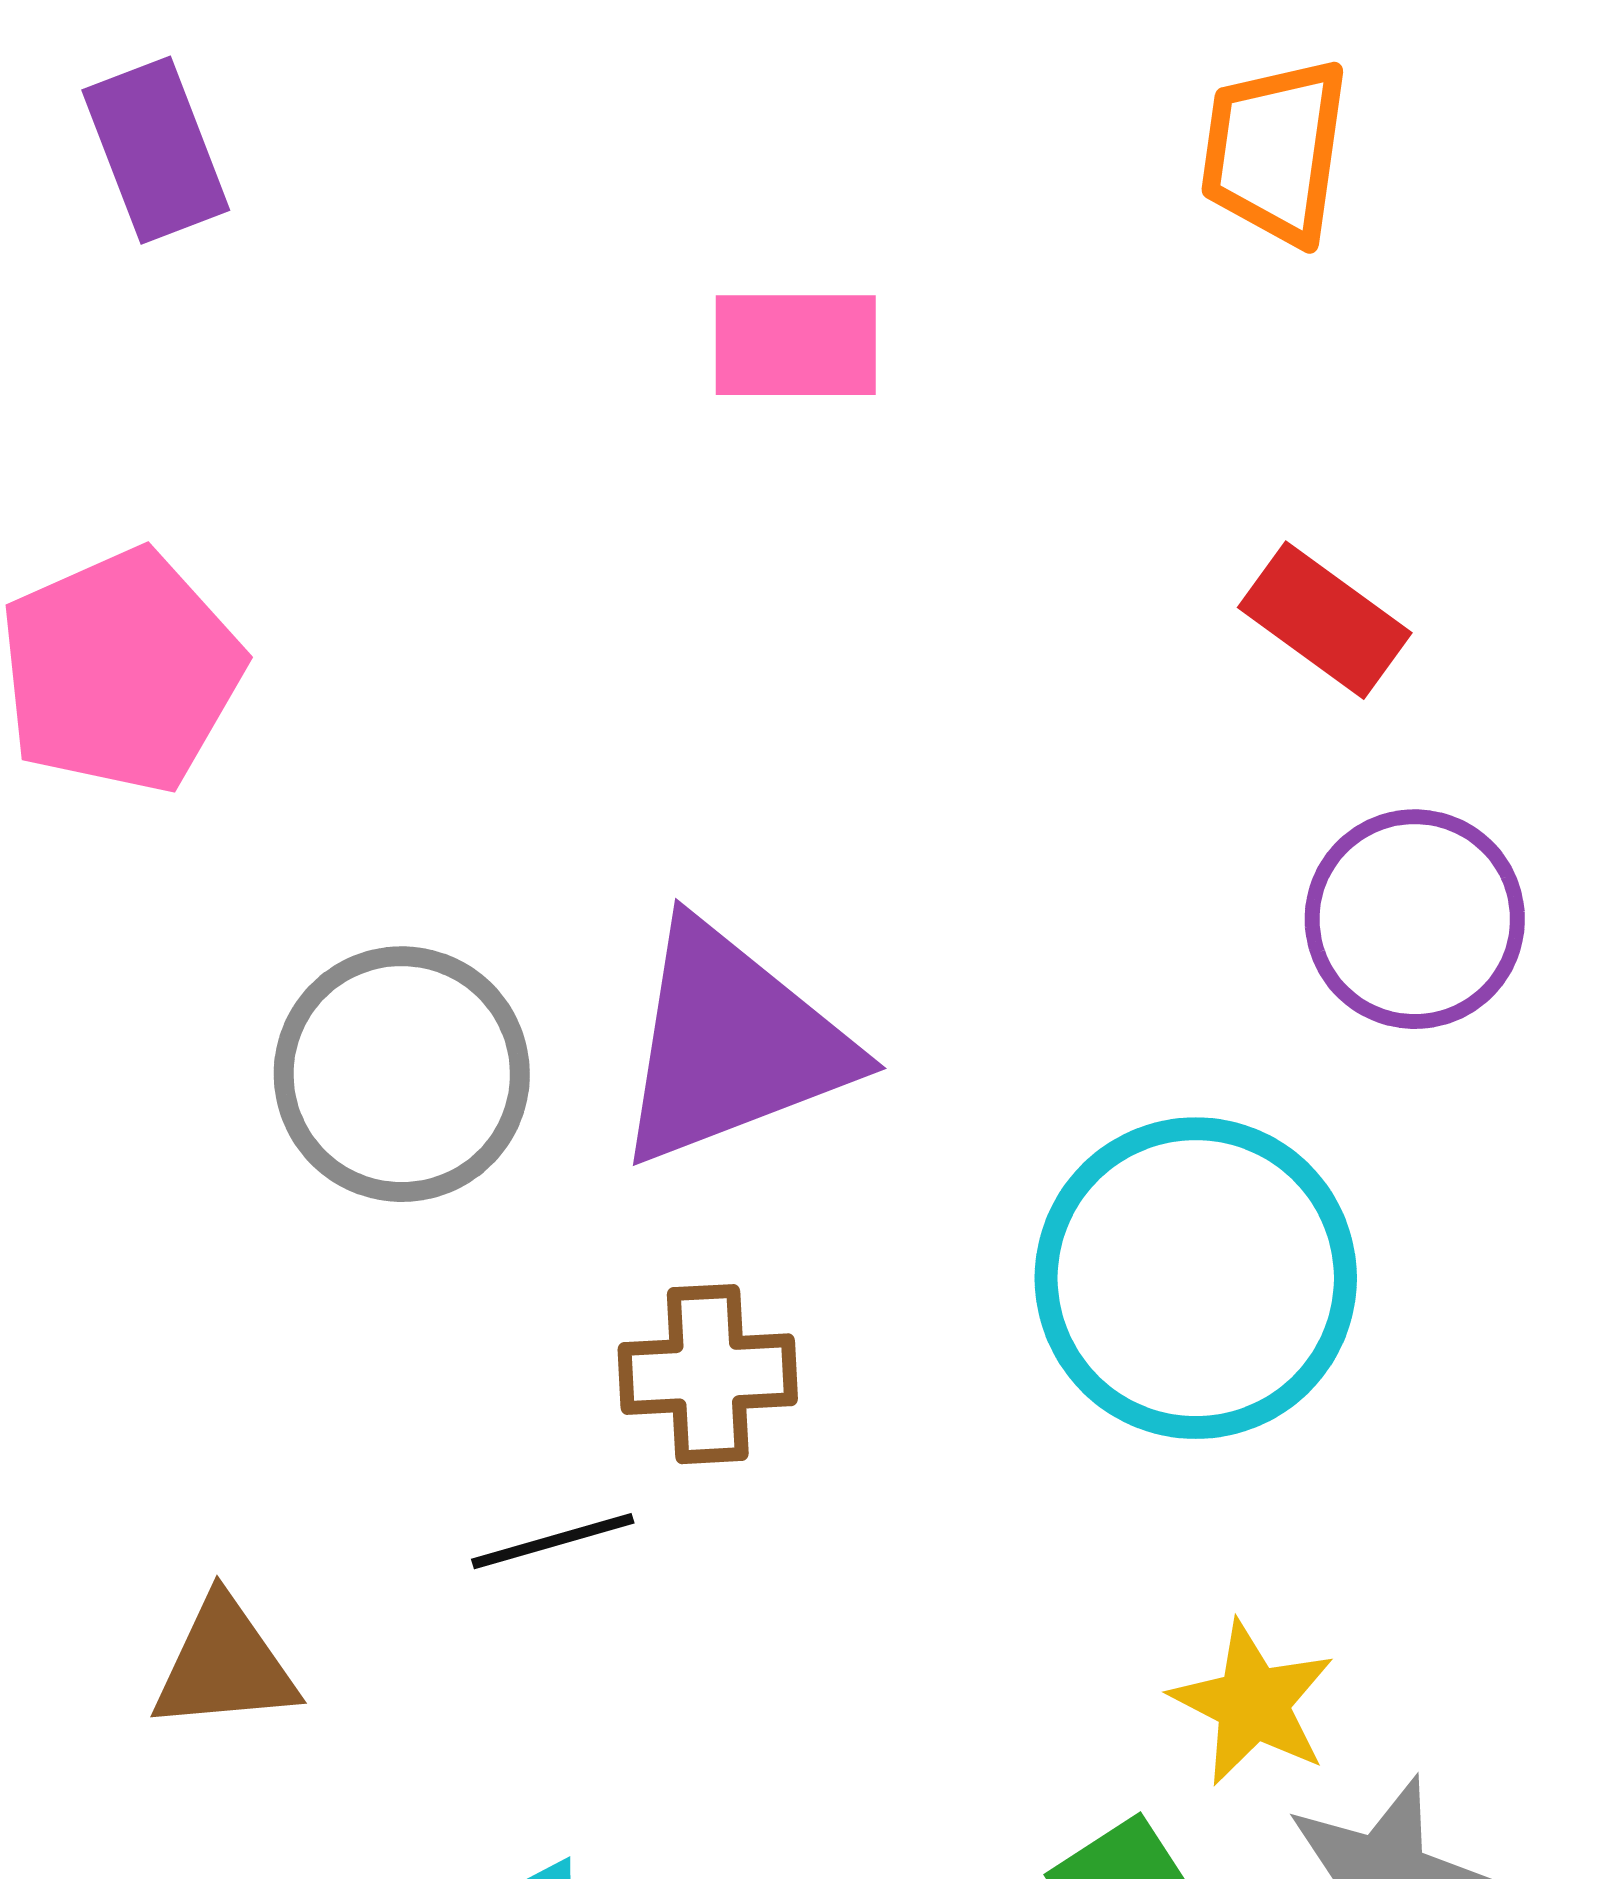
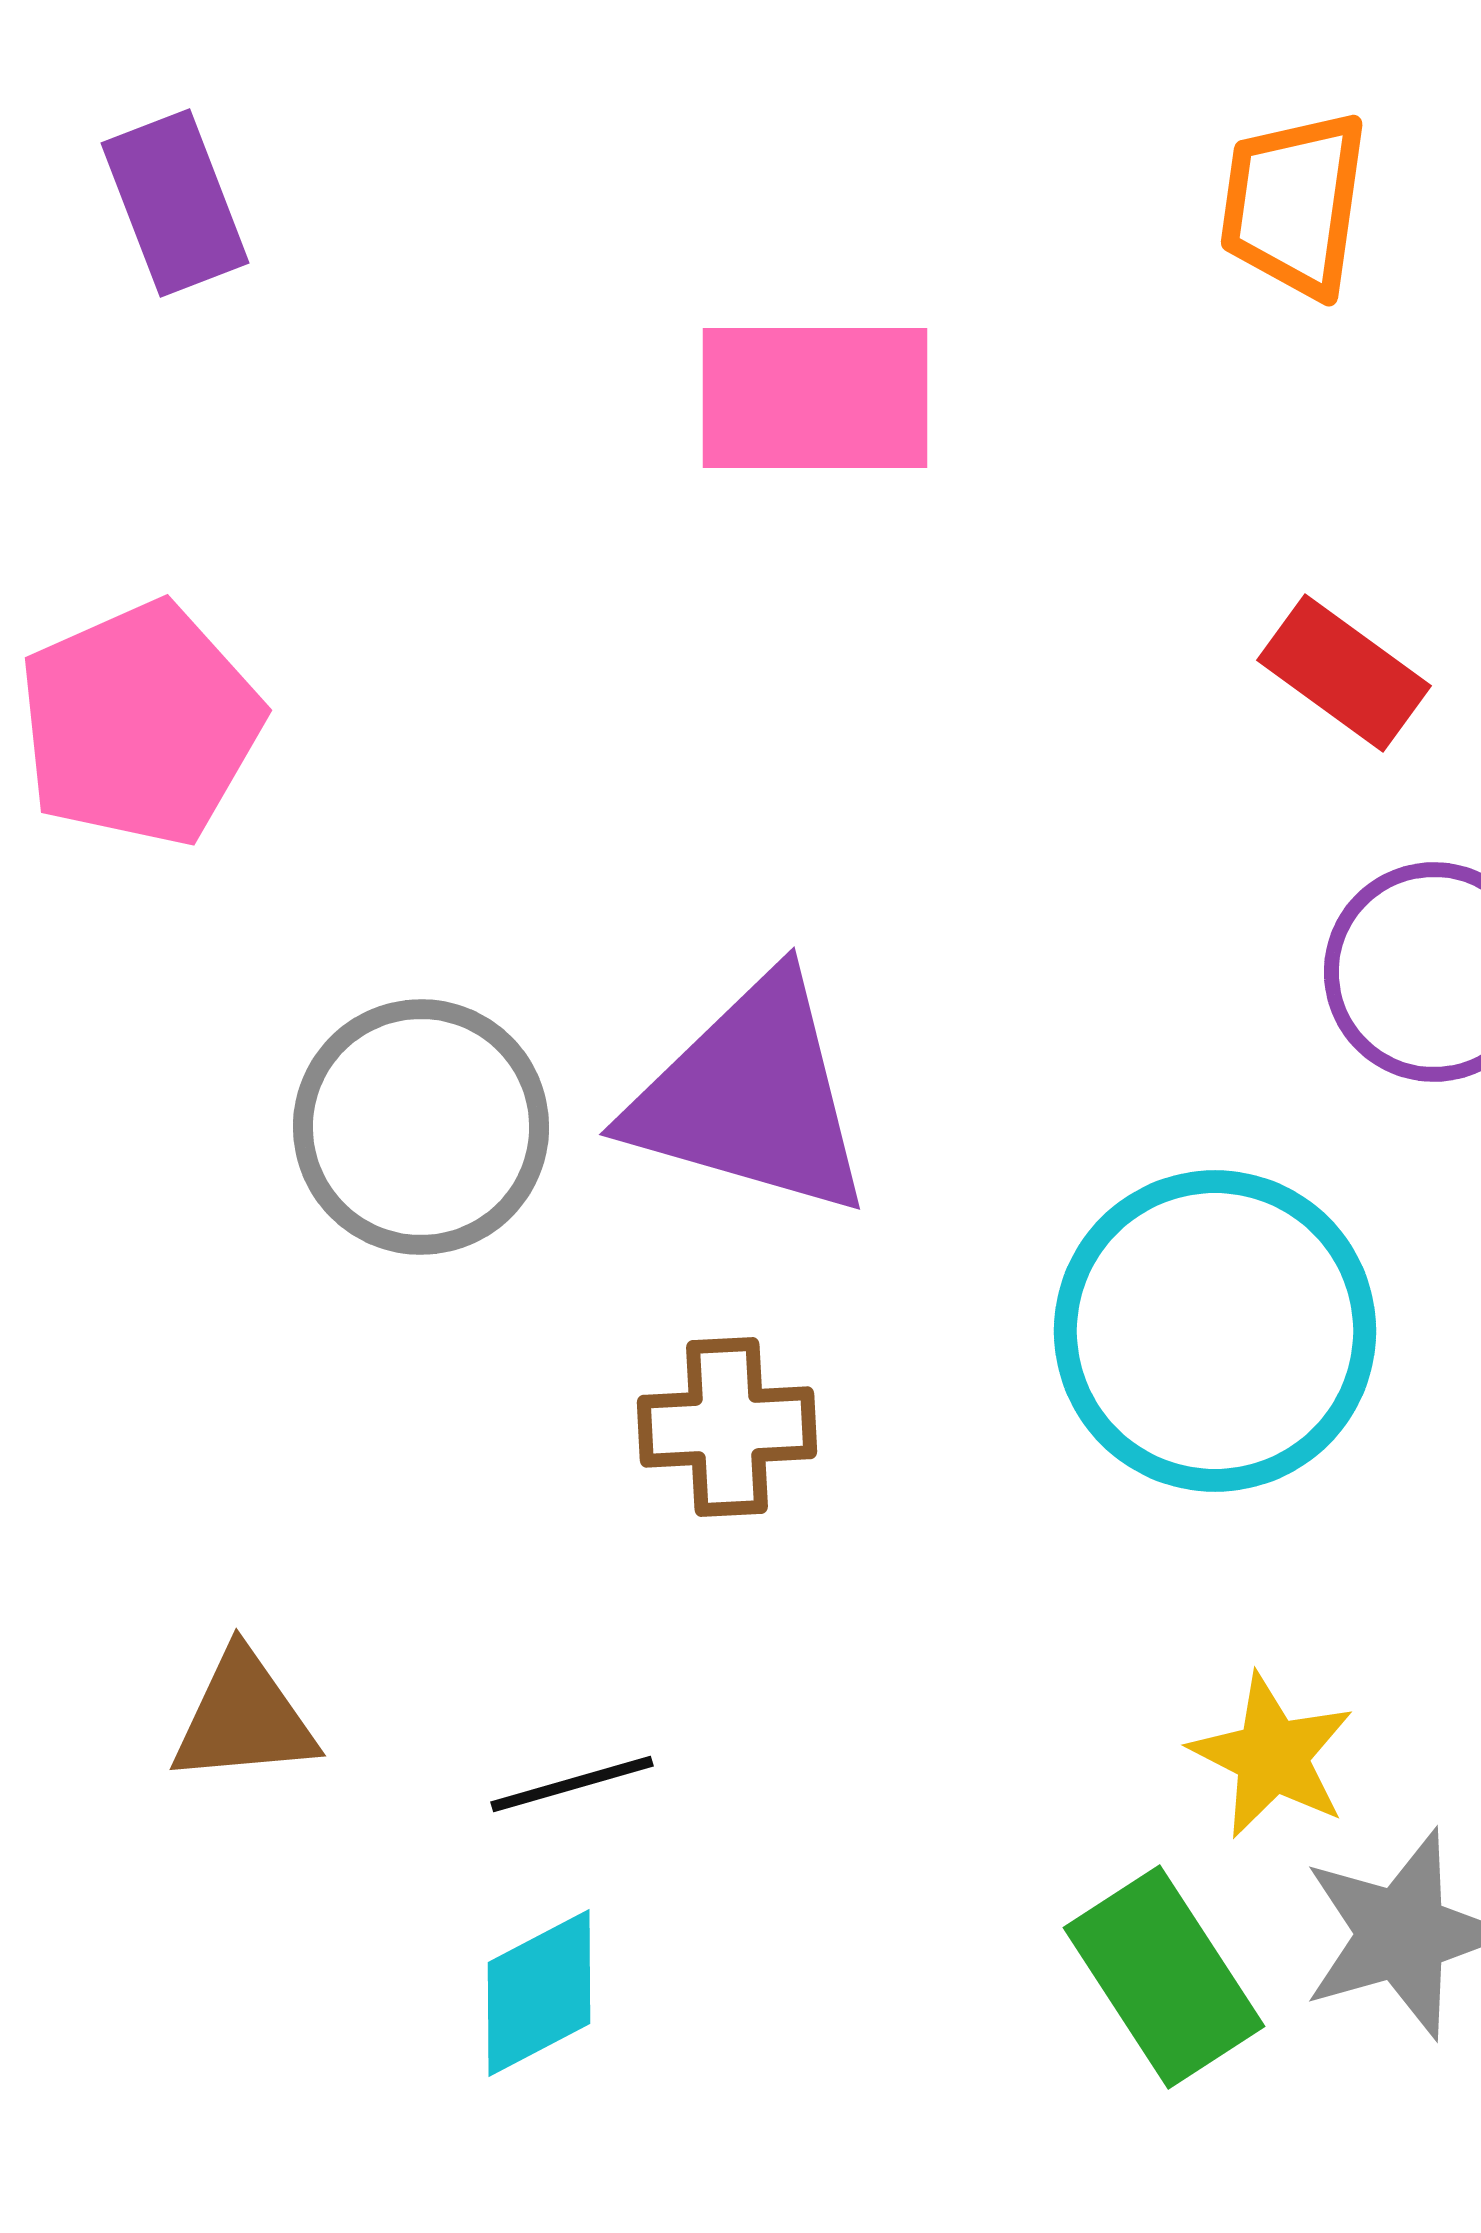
pink rectangle: (796, 345) -> (815, 398), size x1.4
purple triangle: (732, 1044) -> (751, 1097), turned 37
black line: (553, 1541) -> (572, 1784), moved

